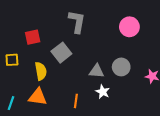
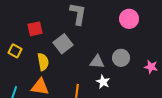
yellow square: (12, 60) -> (15, 51), turned 32

